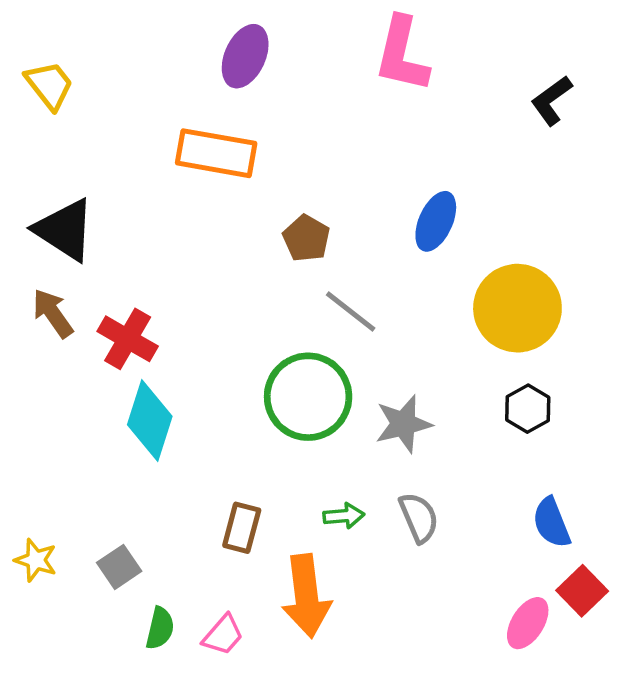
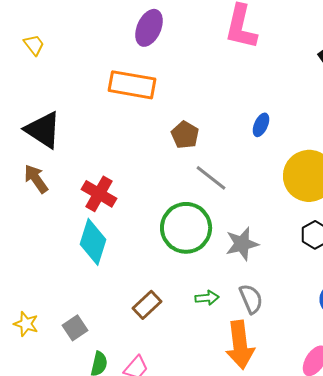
yellow trapezoid: (49, 85) -> (34, 45), size x0.7
blue ellipse: (436, 221) -> (261, 125), size x0.7
red cross: (128, 339) -> (99, 194), moved
brown rectangle: (242, 528) -> (147, 305), turned 32
orange arrow: (306, 596) -> (240, 345), moved

